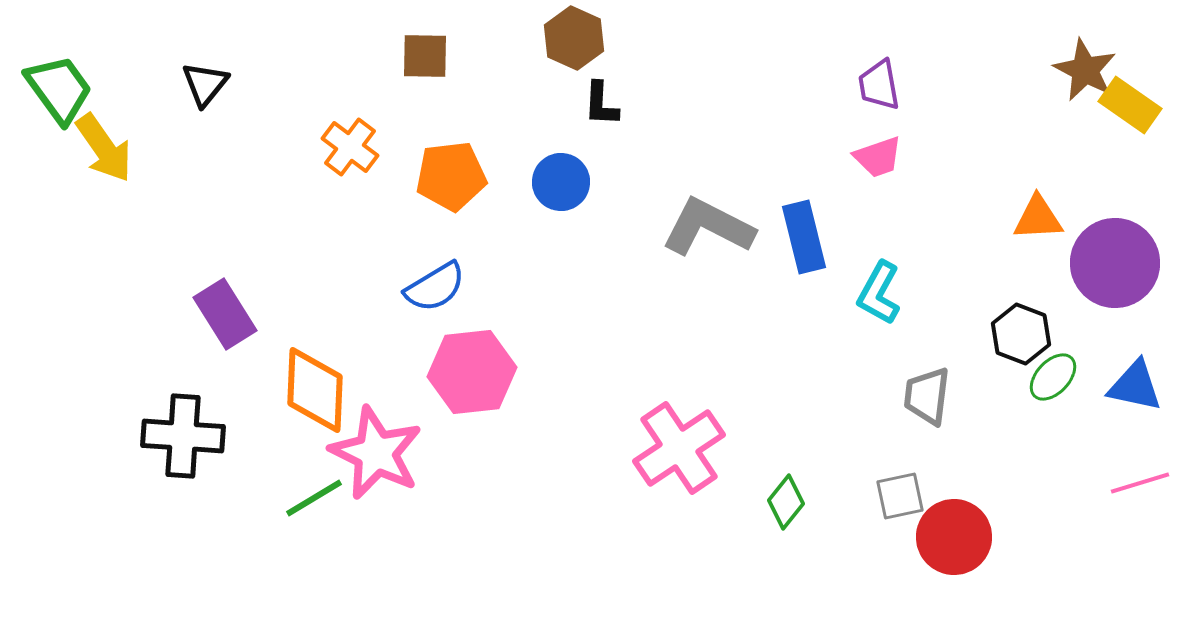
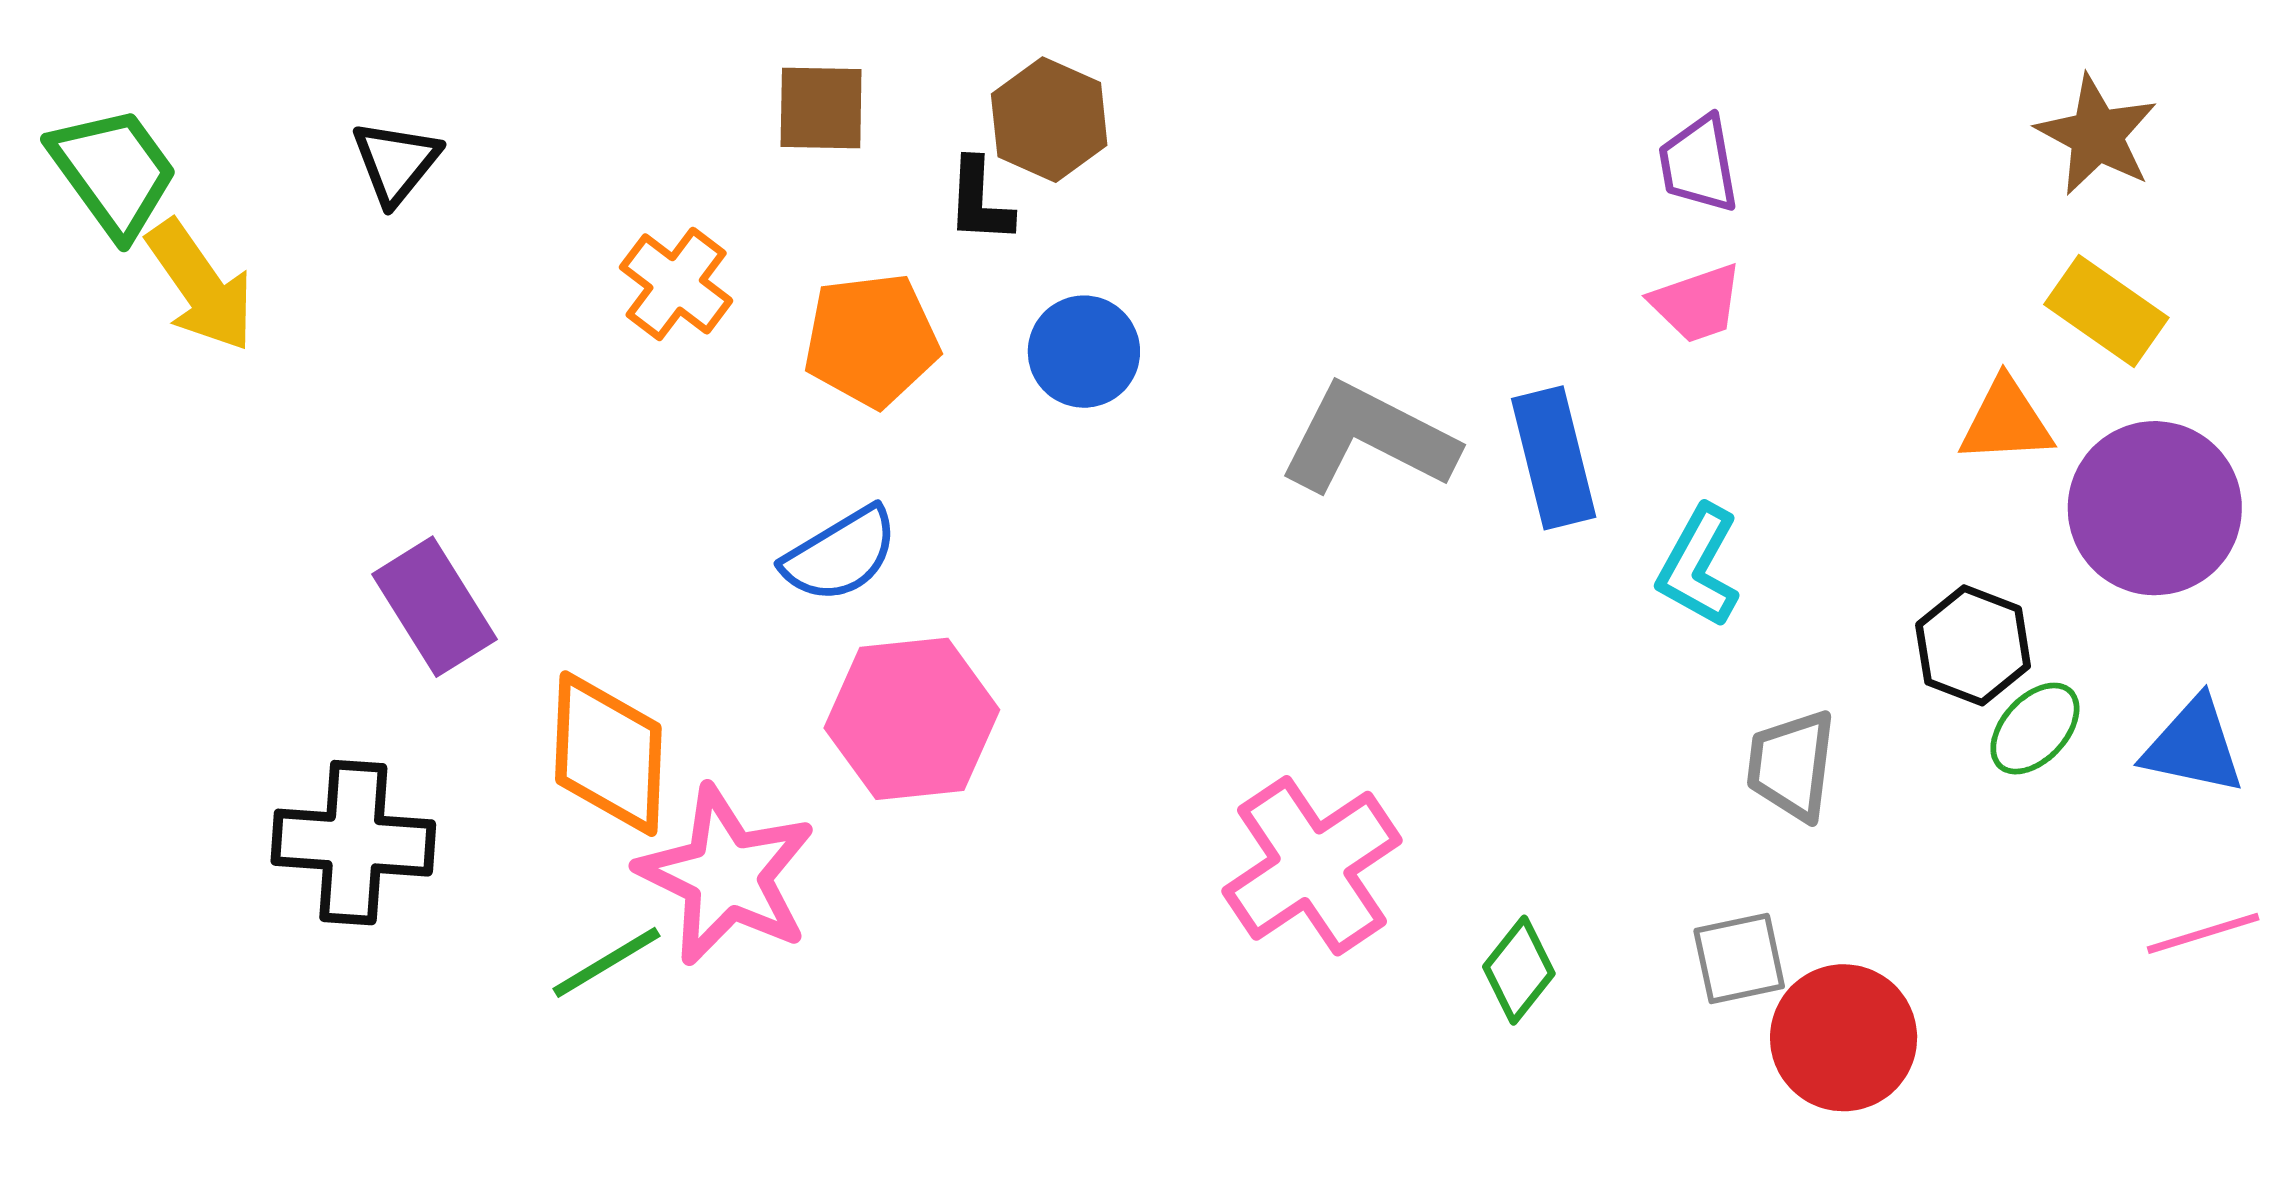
brown hexagon: (574, 38) -> (1049, 120), moved
black L-shape: (601, 104) -> (980, 201), moved
yellow rectangle: (1130, 105) -> (2106, 311), moved

